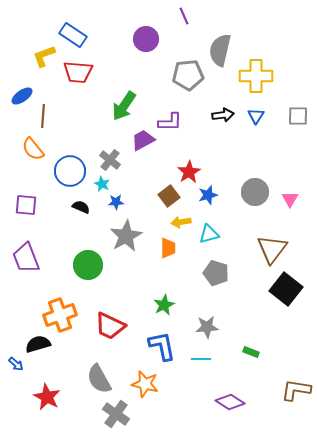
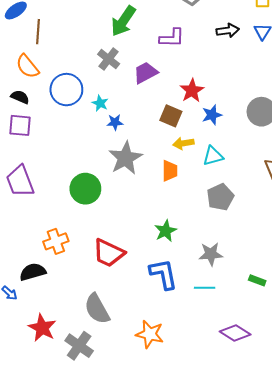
purple trapezoid: (143, 140) -> (145, 73), moved
gray cross: (110, 160) -> (109, 59), moved
brown square: (169, 196) -> (171, 116), turned -30
black semicircle: (81, 207) -> (20, 97), moved
gray pentagon: (216, 273) -> (220, 197), turned 30
orange cross: (60, 315) -> (56, 241), size x0.7
orange star: (145, 384) -> (150, 334), moved
gray cross: (116, 414) -> (79, 346), moved

